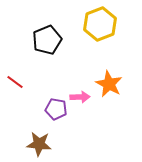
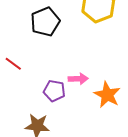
orange star: (109, 84) -> (107, 95), moved

